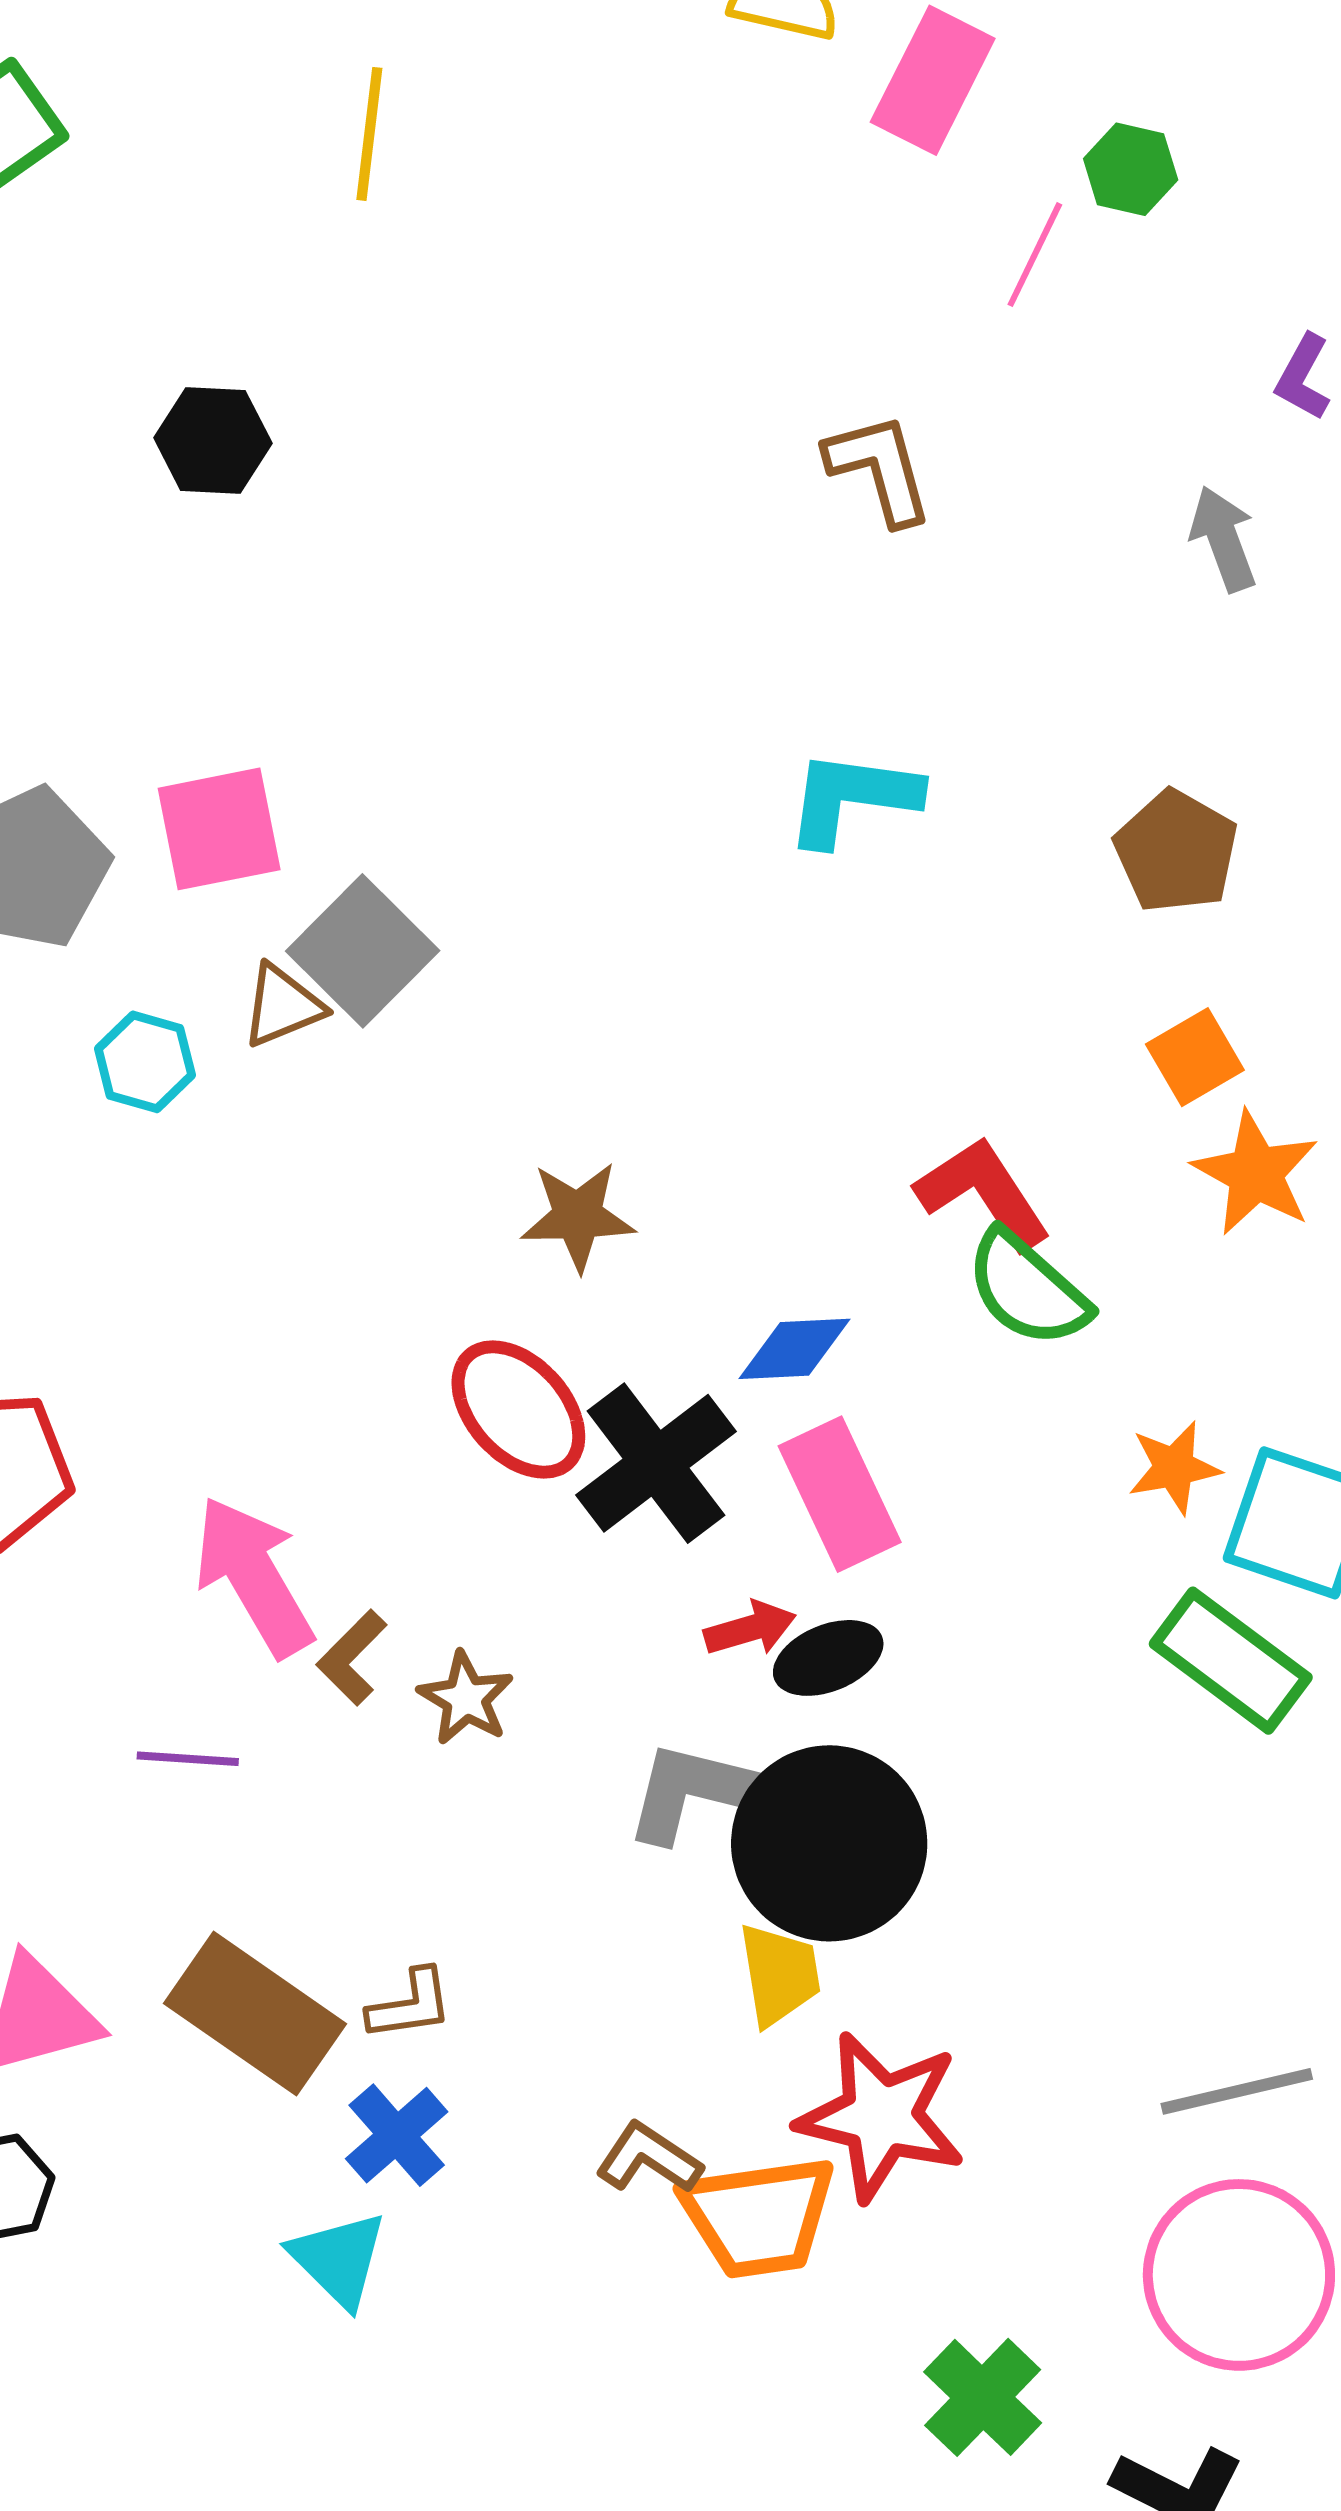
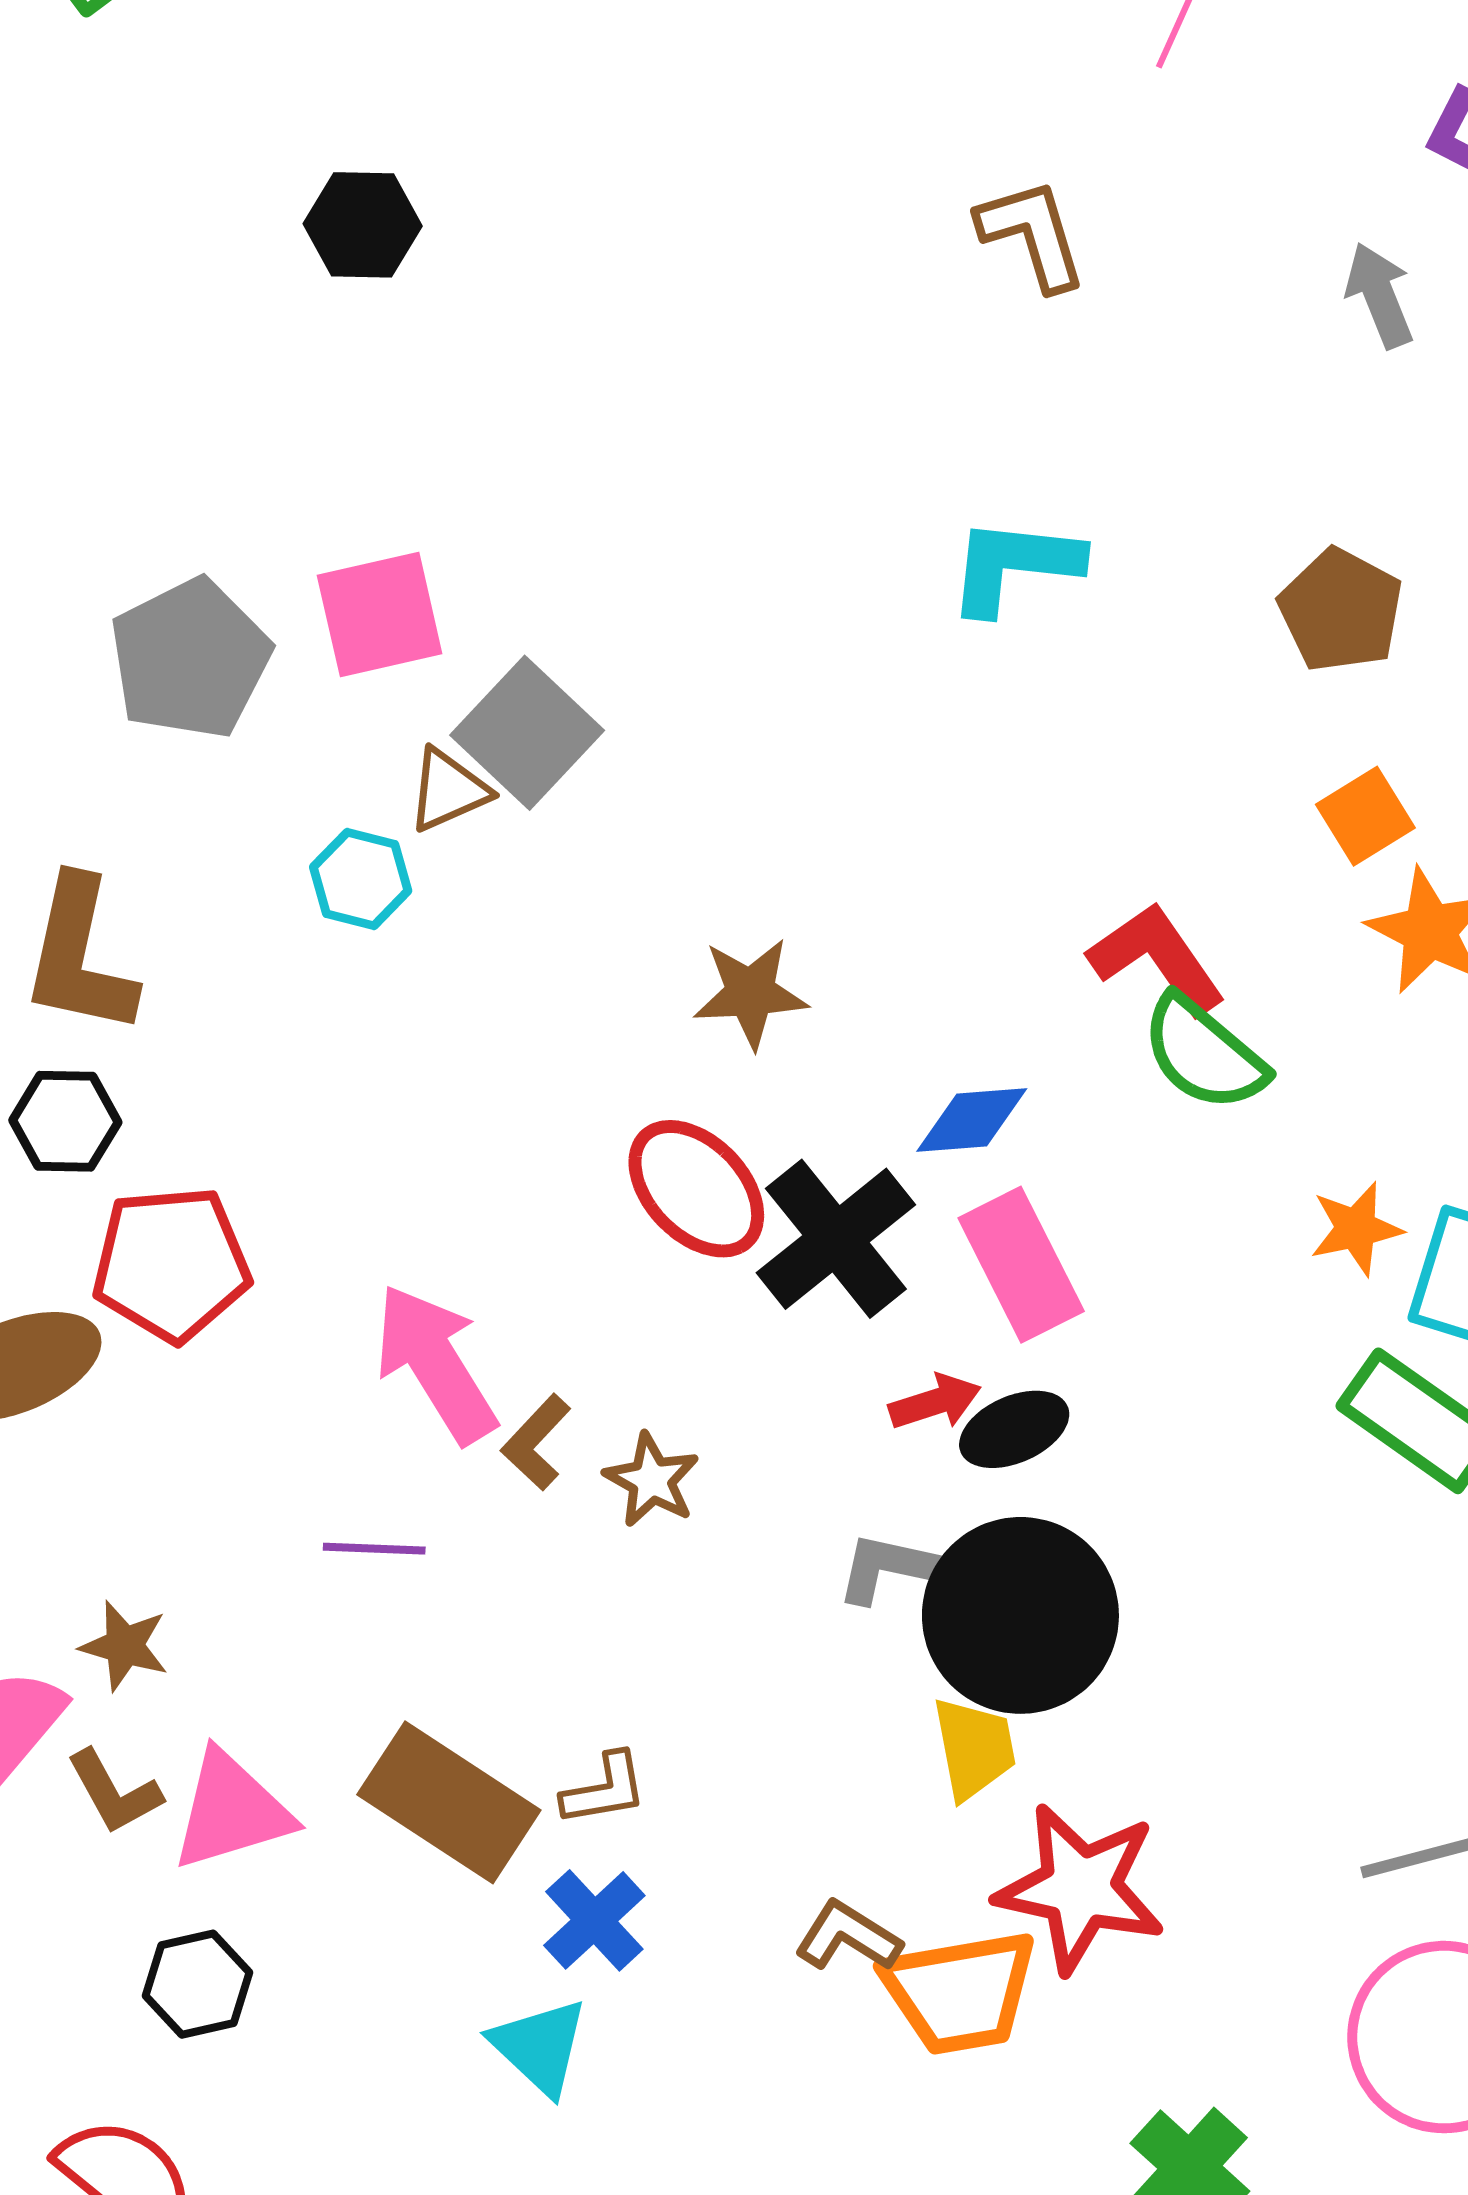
cyan hexagon: (145, 1062) -> (361, 879), moved
gray L-shape: (698, 1793) -> (888, 1568), size x0.7

